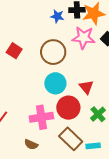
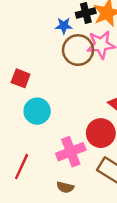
brown circle: (53, 52) -> (78, 50), moved
cyan circle: (55, 83) -> (37, 111), moved

